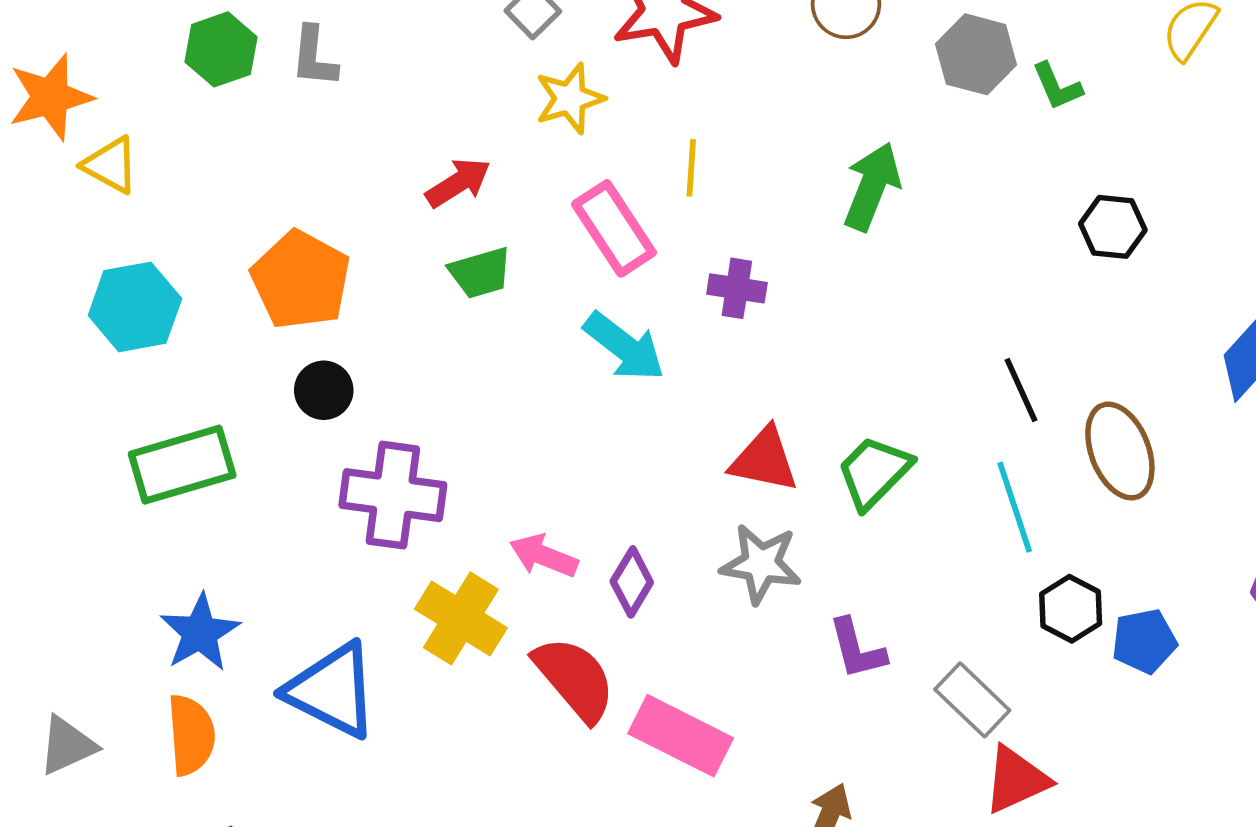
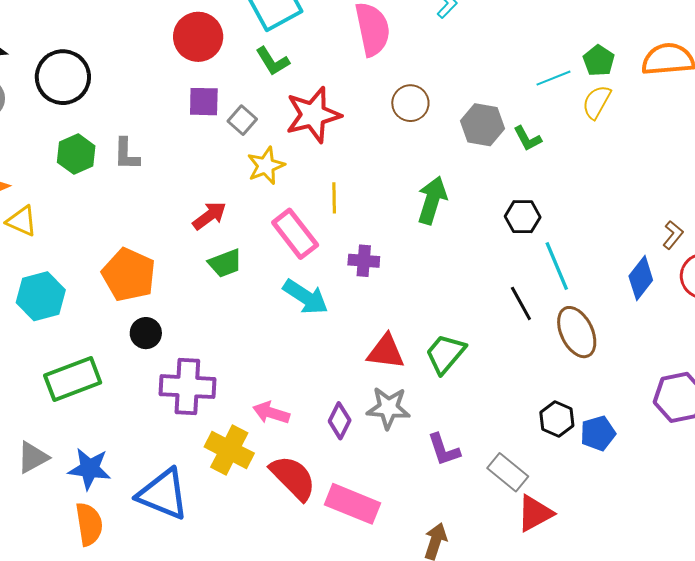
black hexagon: (1113, 227) -> (523, 217), moved
cyan line: (1015, 507) -> (557, 266), moved
purple diamond: (632, 582) -> (340, 421), moved
blue star: (200, 633) -> (89, 469), turned -30
gray triangle: (67, 746) -> (33, 457), moved

